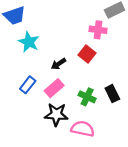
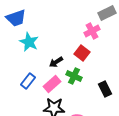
pink cross: (98, 30) -> (92, 31), turned -35
green cross: (87, 97) -> (74, 76), moved

